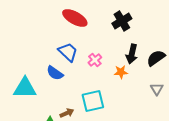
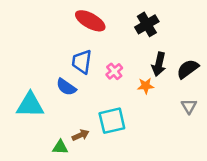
blue trapezoid: (68, 52) -> (82, 62), turned -125

